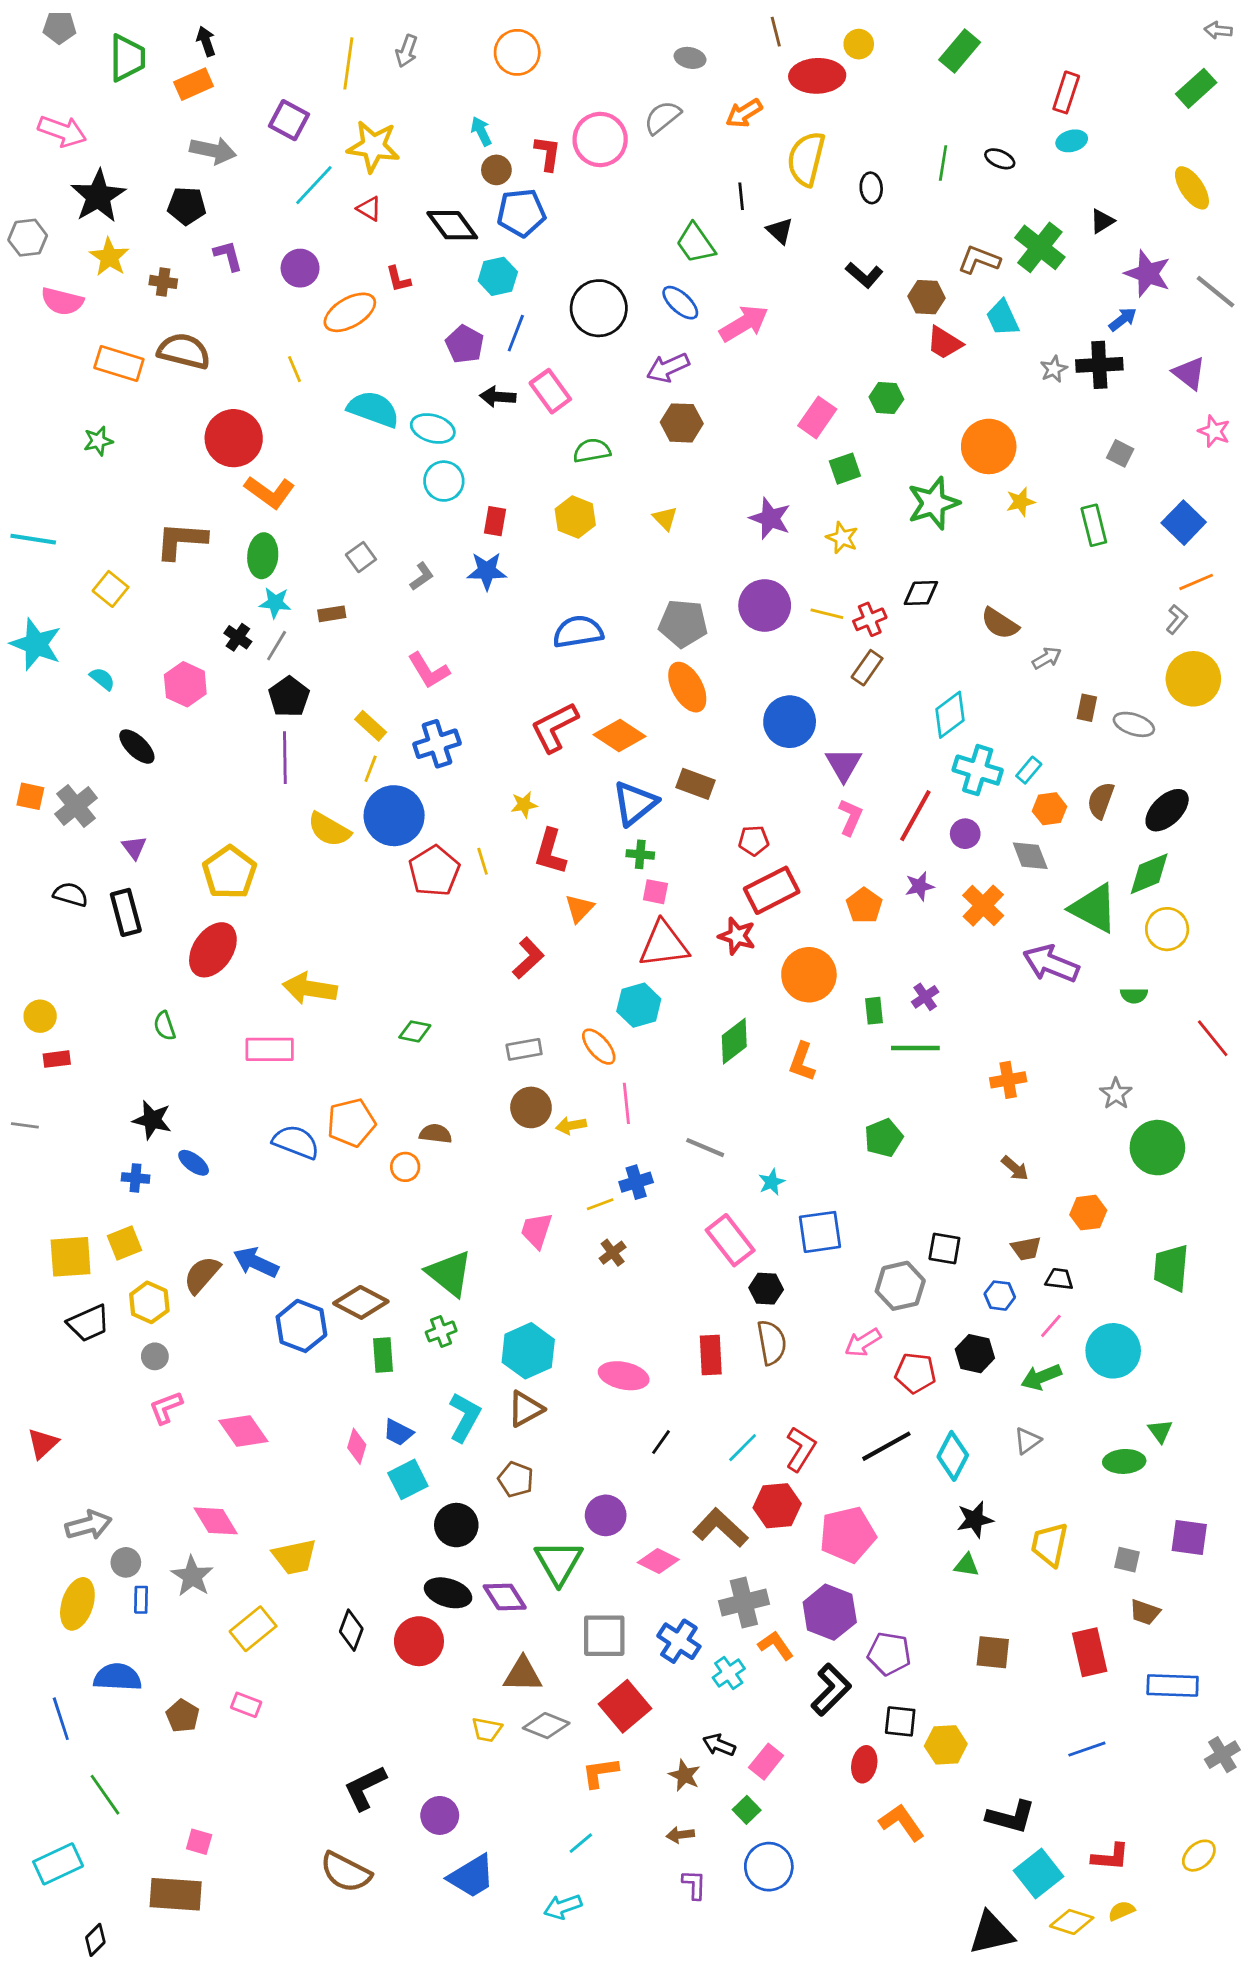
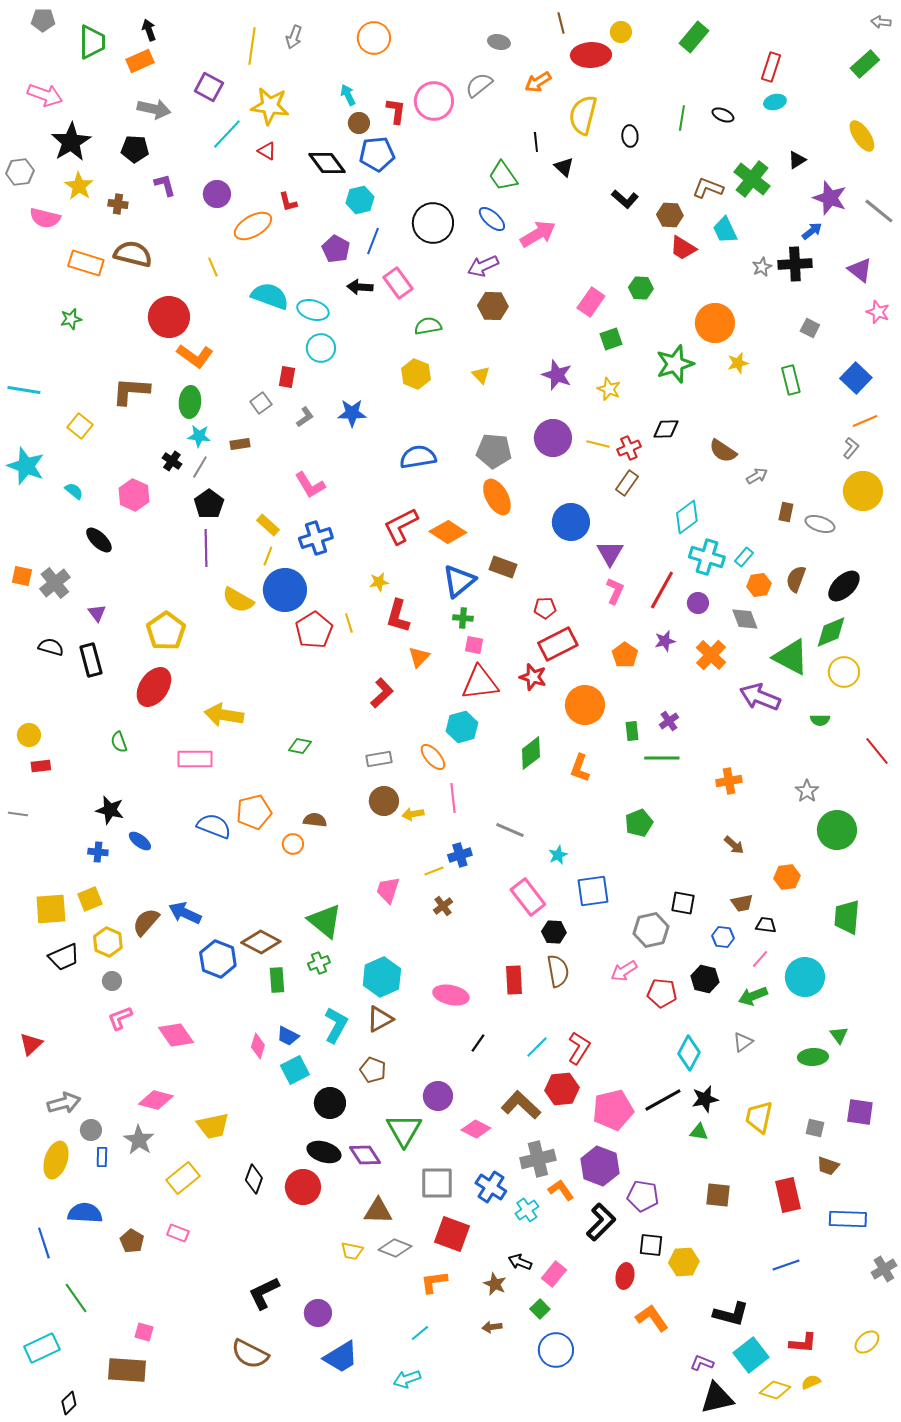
red rectangle: (495, 521) -> (287, 377), moved
black line: (886, 1446) -> (663, 1100), moved
pink diamond: (216, 1521) -> (156, 1100), turned -44
red square: (625, 1706) -> (452, 1234), turned -30
purple L-shape: (694, 1885) -> (702, 1363), moved, turned -70

